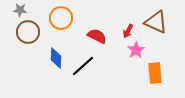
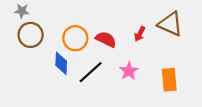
orange circle: (61, 18) -> (75, 38), moved
pink star: (136, 50) -> (129, 71), moved

